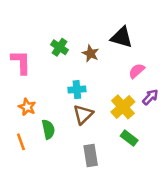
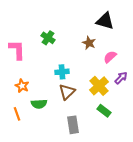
black triangle: (122, 37) -> (105, 21), moved
brown star: (91, 53) -> (89, 43), moved
green semicircle: (48, 129) -> (39, 104), turned 98

